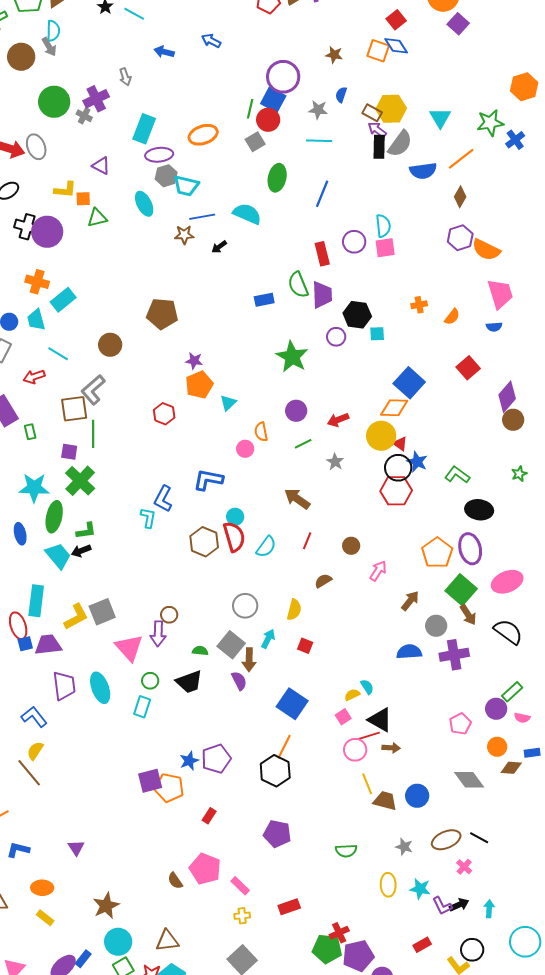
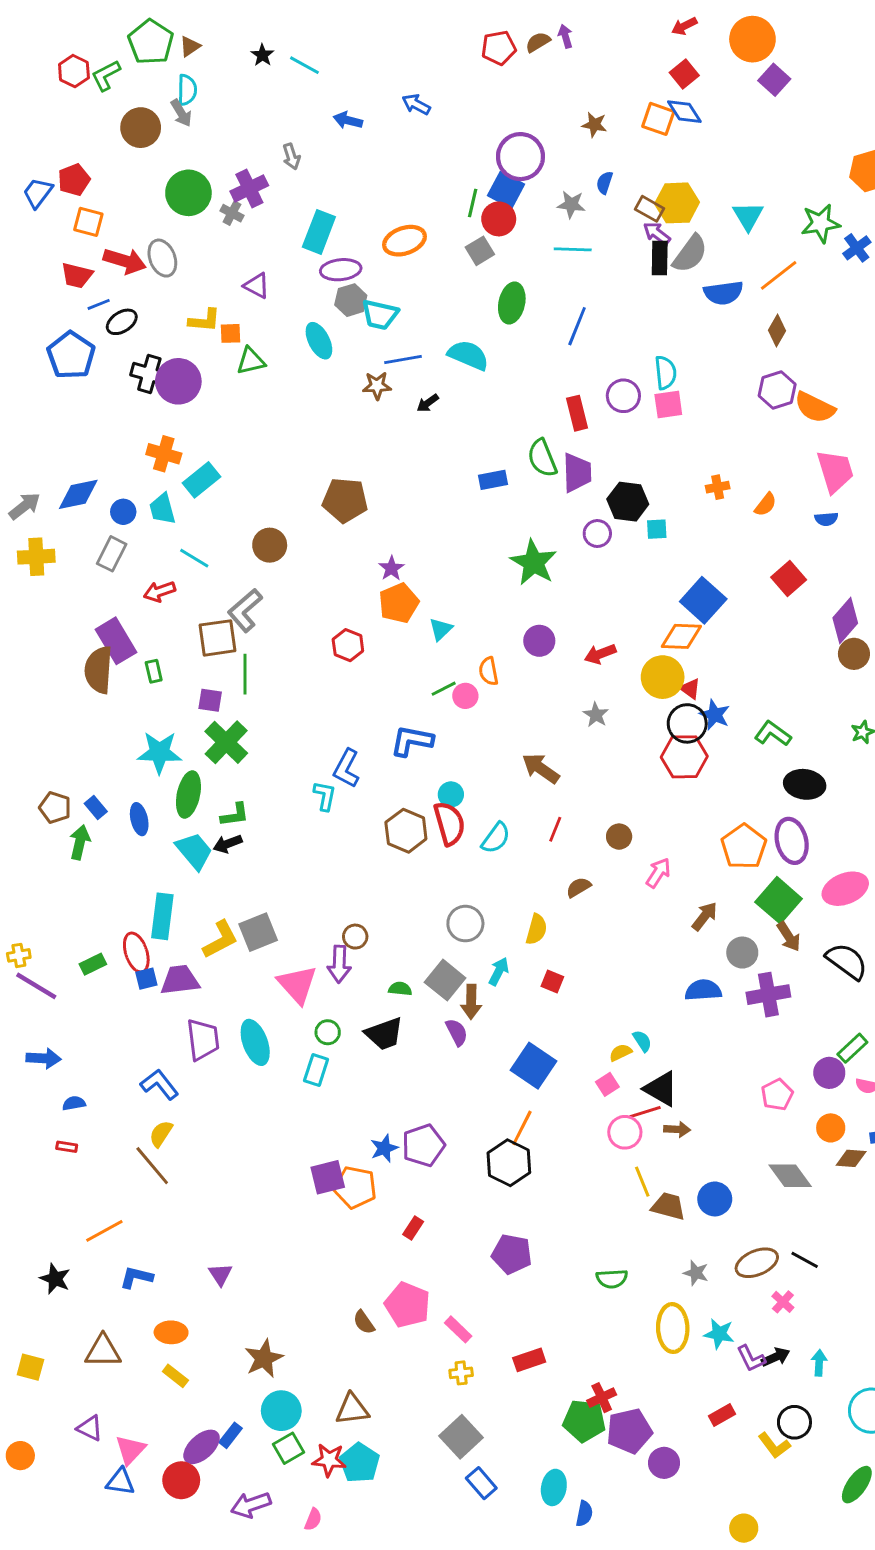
purple star: (194, 361) -> (391, 568), turned 30
green line: (303, 444) -> (444, 689), moved
yellow ellipse: (388, 885) -> (673, 1328), size x1.4

